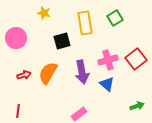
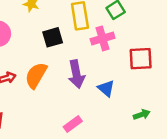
red square: (136, 59) -> (141, 59), turned 35
pink cross: (108, 60) -> (103, 38), moved

